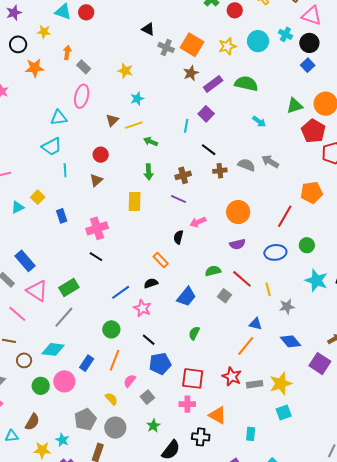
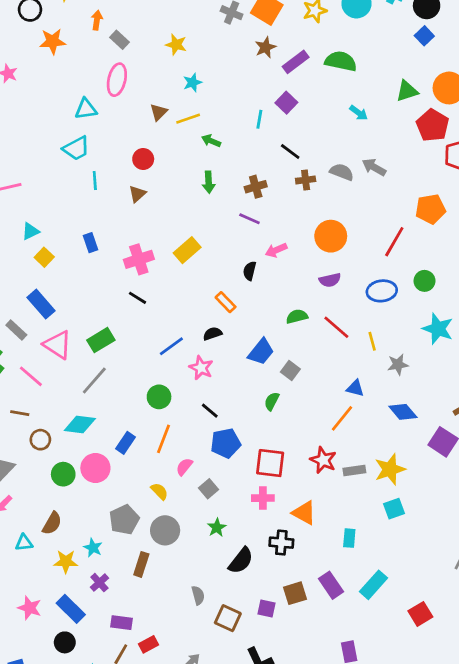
yellow square: (38, 197) -> (44, 257), moved
yellow rectangle: (135, 201) -> (187, 250), moved, turned 48
gray square: (225, 296) -> (290, 371), moved

